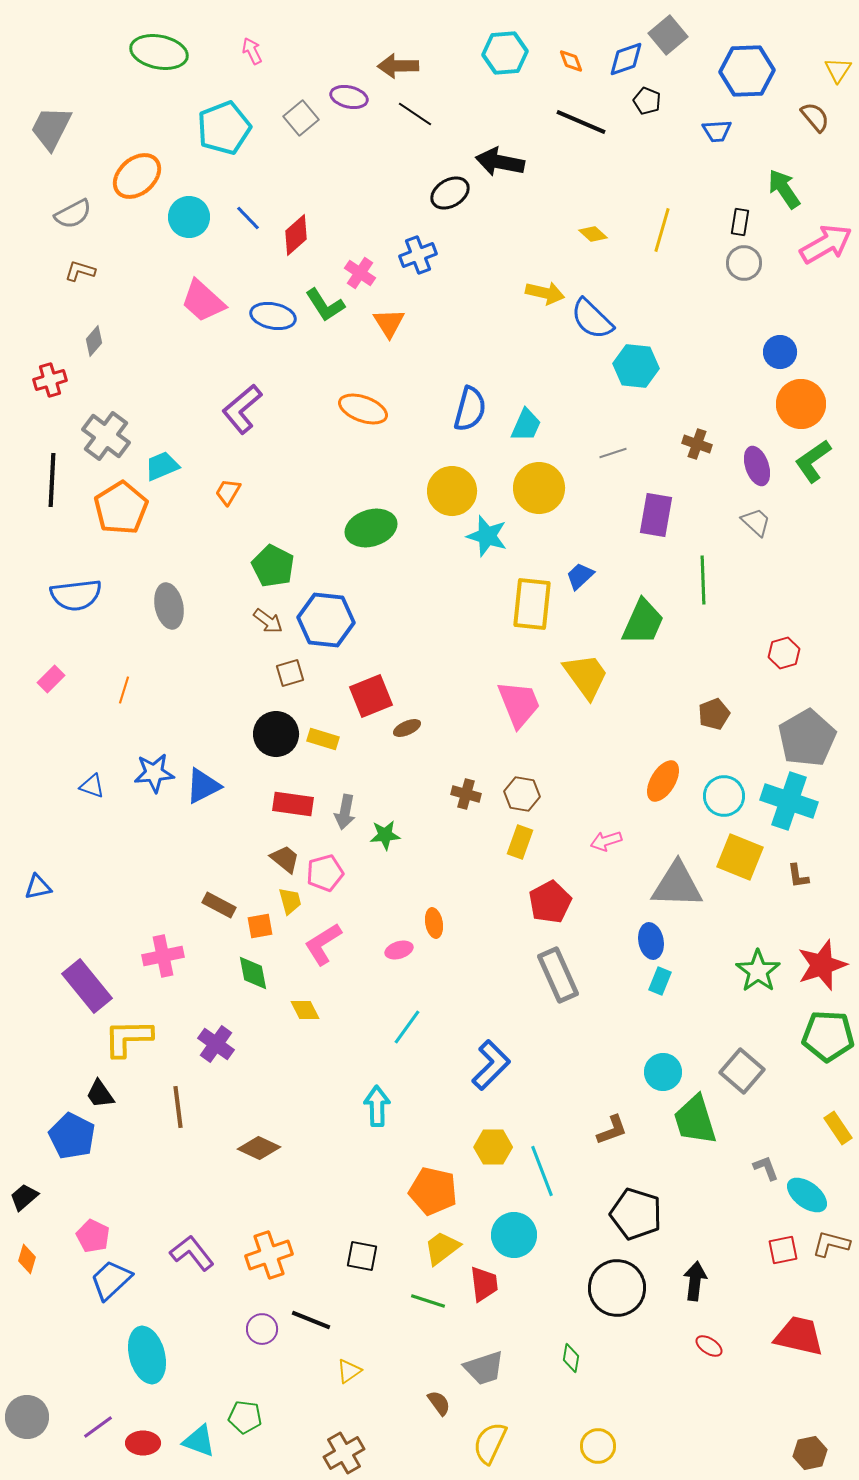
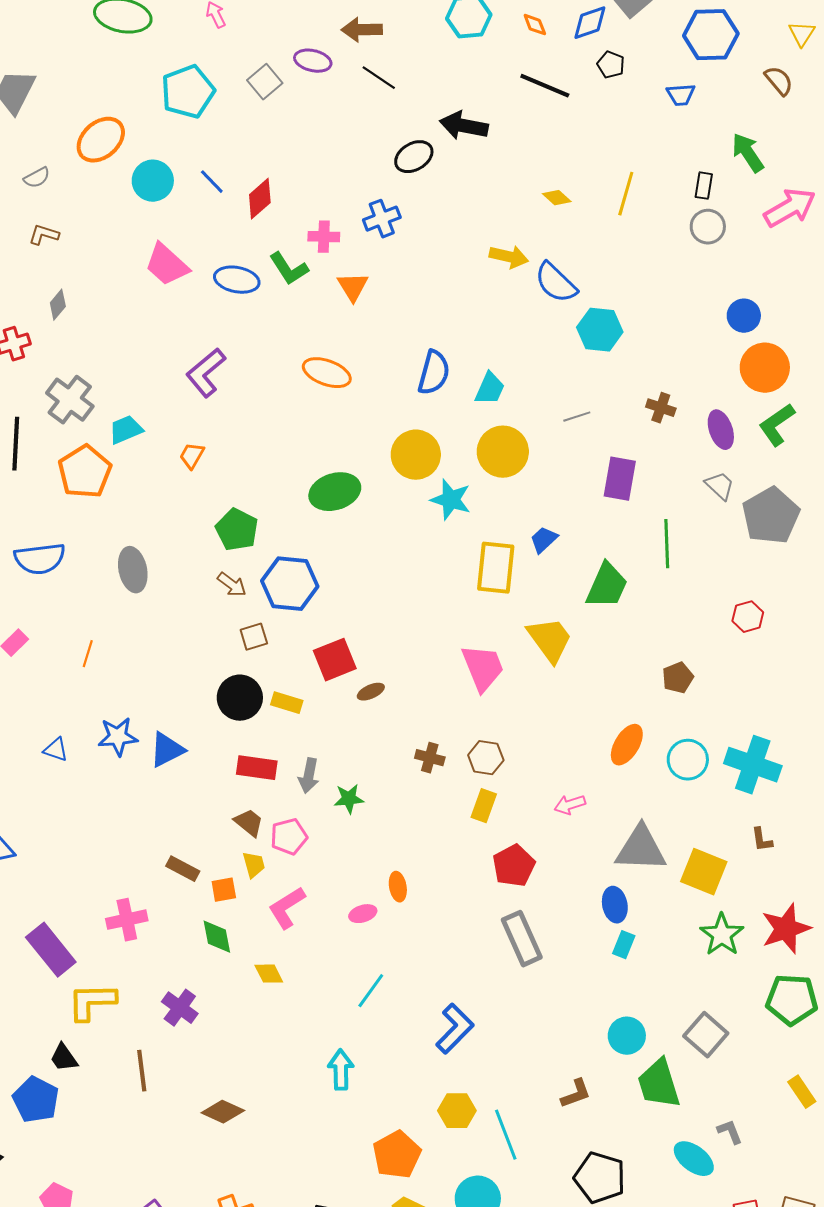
gray semicircle: (73, 214) -> (37, 178), size x0.7
pink cross: (360, 273) -> (324, 237), turned -32
gray pentagon: (807, 738) -> (771, 516), moved
yellow square: (740, 857) -> (704, 872), moved
orange pentagon: (433, 1191) -> (397, 1155), turned 30
cyan ellipse: (807, 1195) -> (694, 1159), moved

